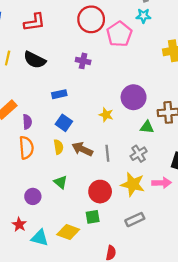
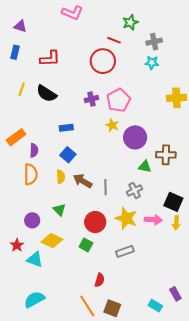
pink pentagon: (119, 34) -> (118, 100), moved
purple cross: (83, 61) -> (91, 99), turned -32
yellow star: (106, 115) -> (112, 125), moved
green square: (93, 217) -> (86, 245), turned 32
yellow diamond: (68, 232) -> (52, 241), moved

